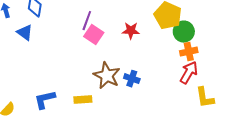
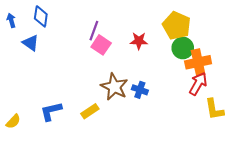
green circle: (184, 32) -> (183, 48), moved
orange cross: (189, 52) -> (198, 62), size x1.4
yellow rectangle: (83, 100) -> (90, 111), turned -30

